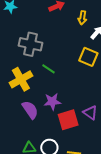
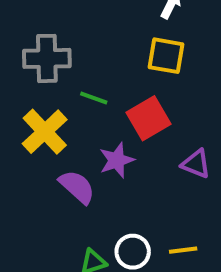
red square: (68, 120) -> (149, 118), moved

